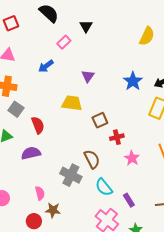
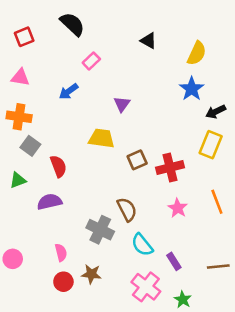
black triangle: (86, 26) -> (148, 41), moved, turned -32
blue star: (133, 81) -> (192, 89), moved
red cross: (117, 137) -> (170, 167), moved, size x1.5
brown star: (53, 210) -> (91, 274), moved
red circle: (34, 221) -> (63, 282), moved

